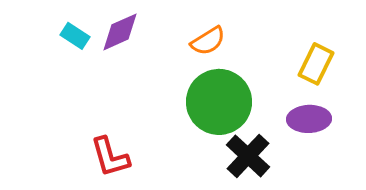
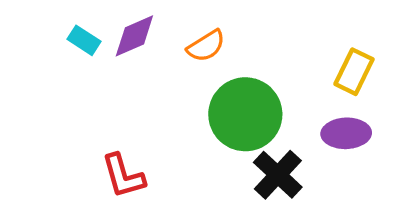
orange semicircle: (208, 41) -> (206, 46), moved

